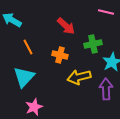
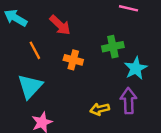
red arrow: (66, 26) -> (60, 25), moved
yellow arrow: (79, 77) -> (100, 109), moved, size x0.7

